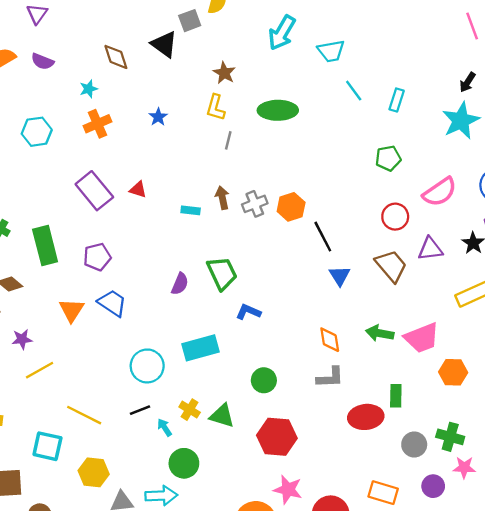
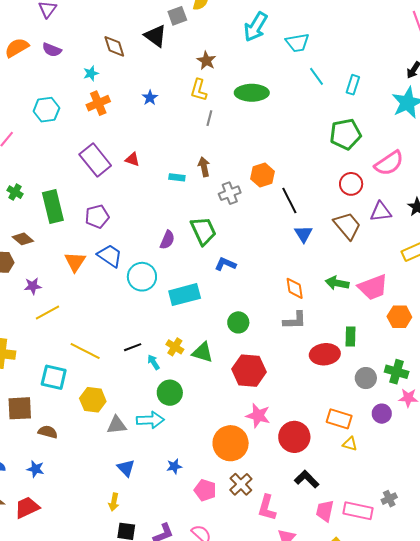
green pentagon: (388, 158) -> (345, 134), size x1.4
gray cross: (255, 204) -> (230, 193), moved
cyan circle: (147, 366) -> (142, 277), moved

